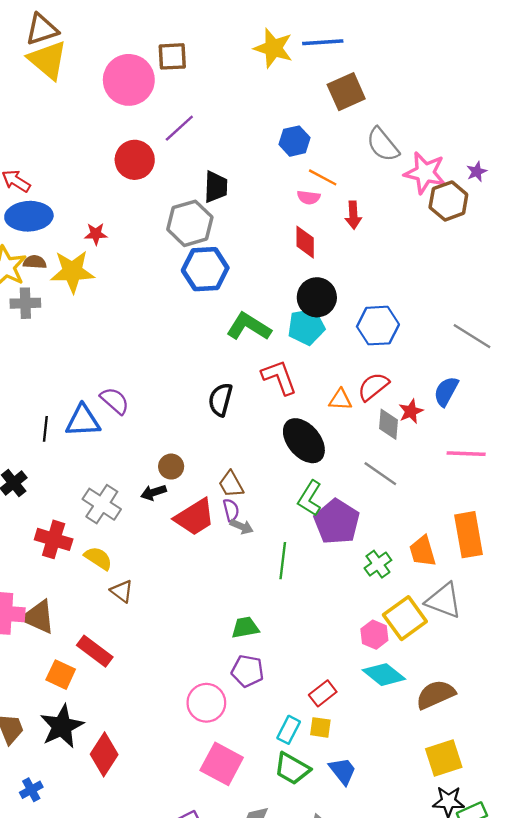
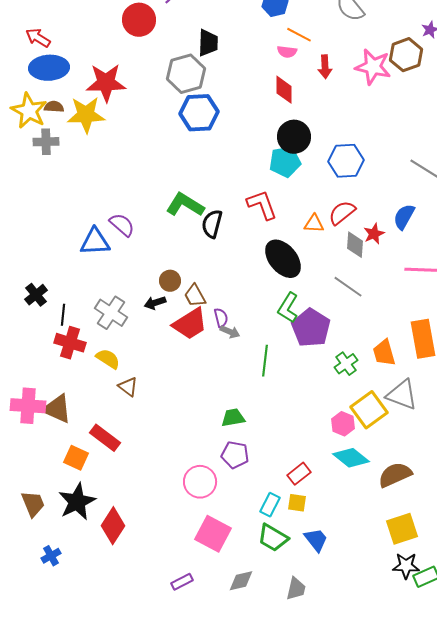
pink star: (425, 173) -> (373, 67), moved
red star: (96, 234) -> (106, 83), size x2.0
green L-shape: (249, 327) -> (185, 205), moved
black line: (45, 429) -> (63, 315), moved
brown trapezoid: (231, 484) -> (195, 296), moved

